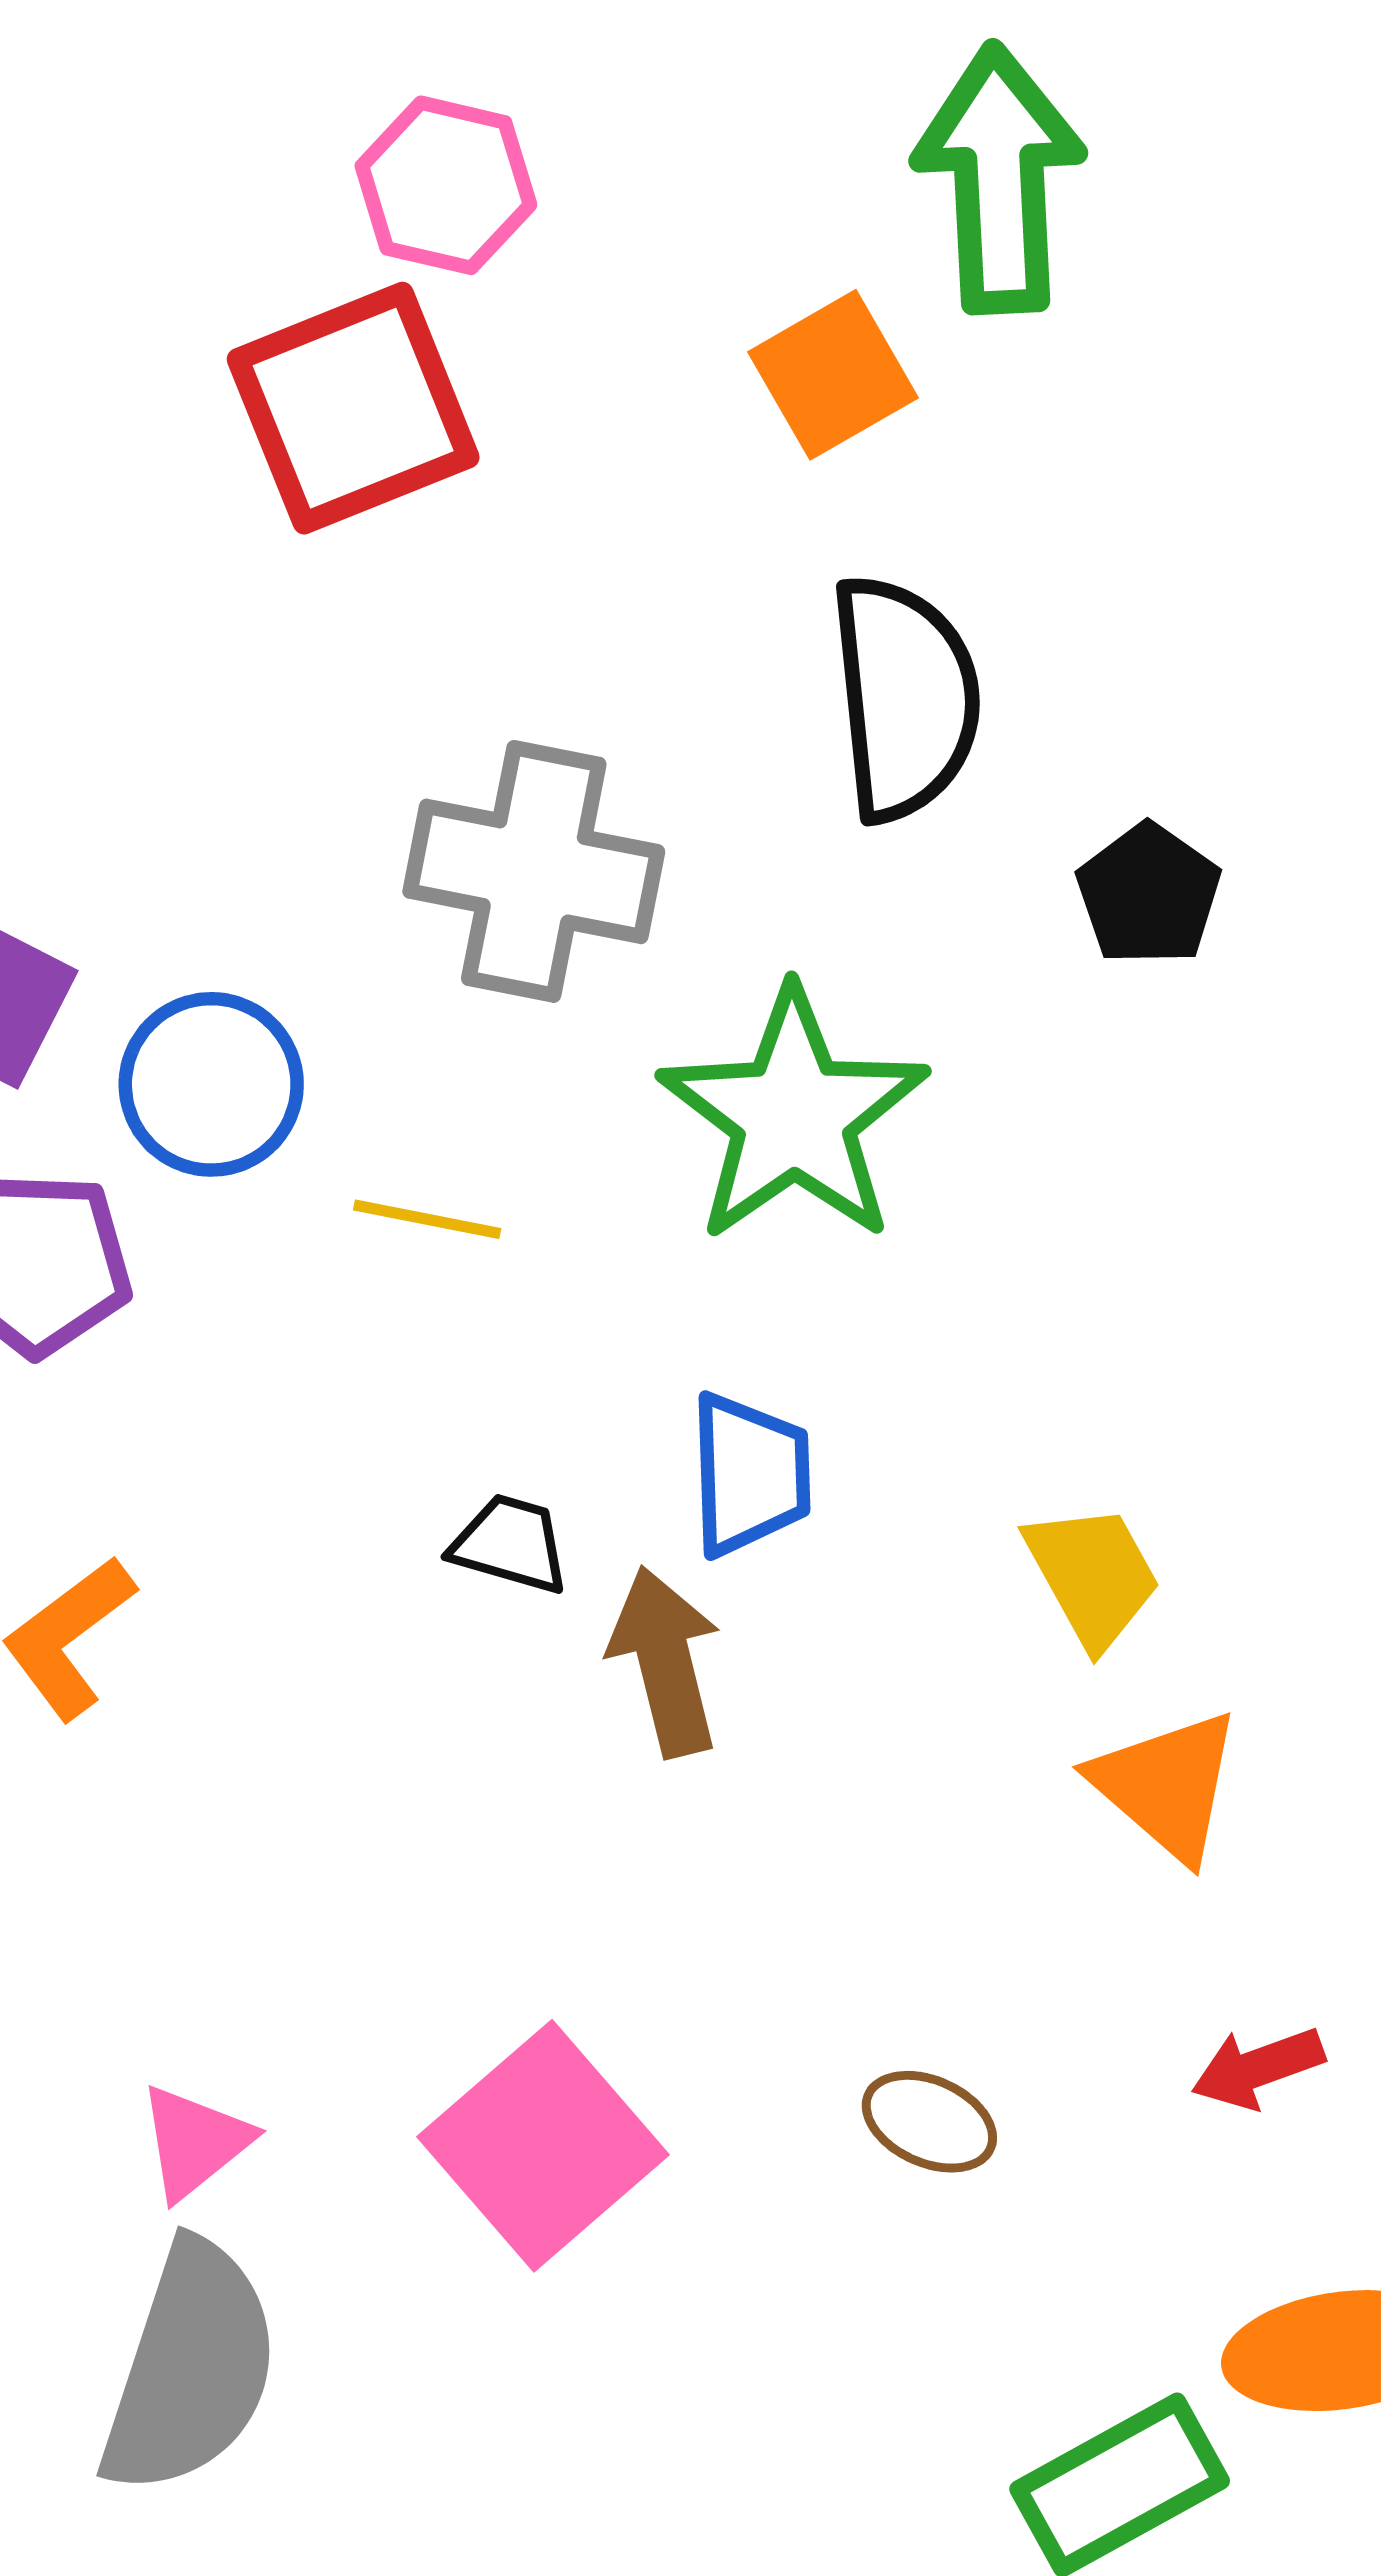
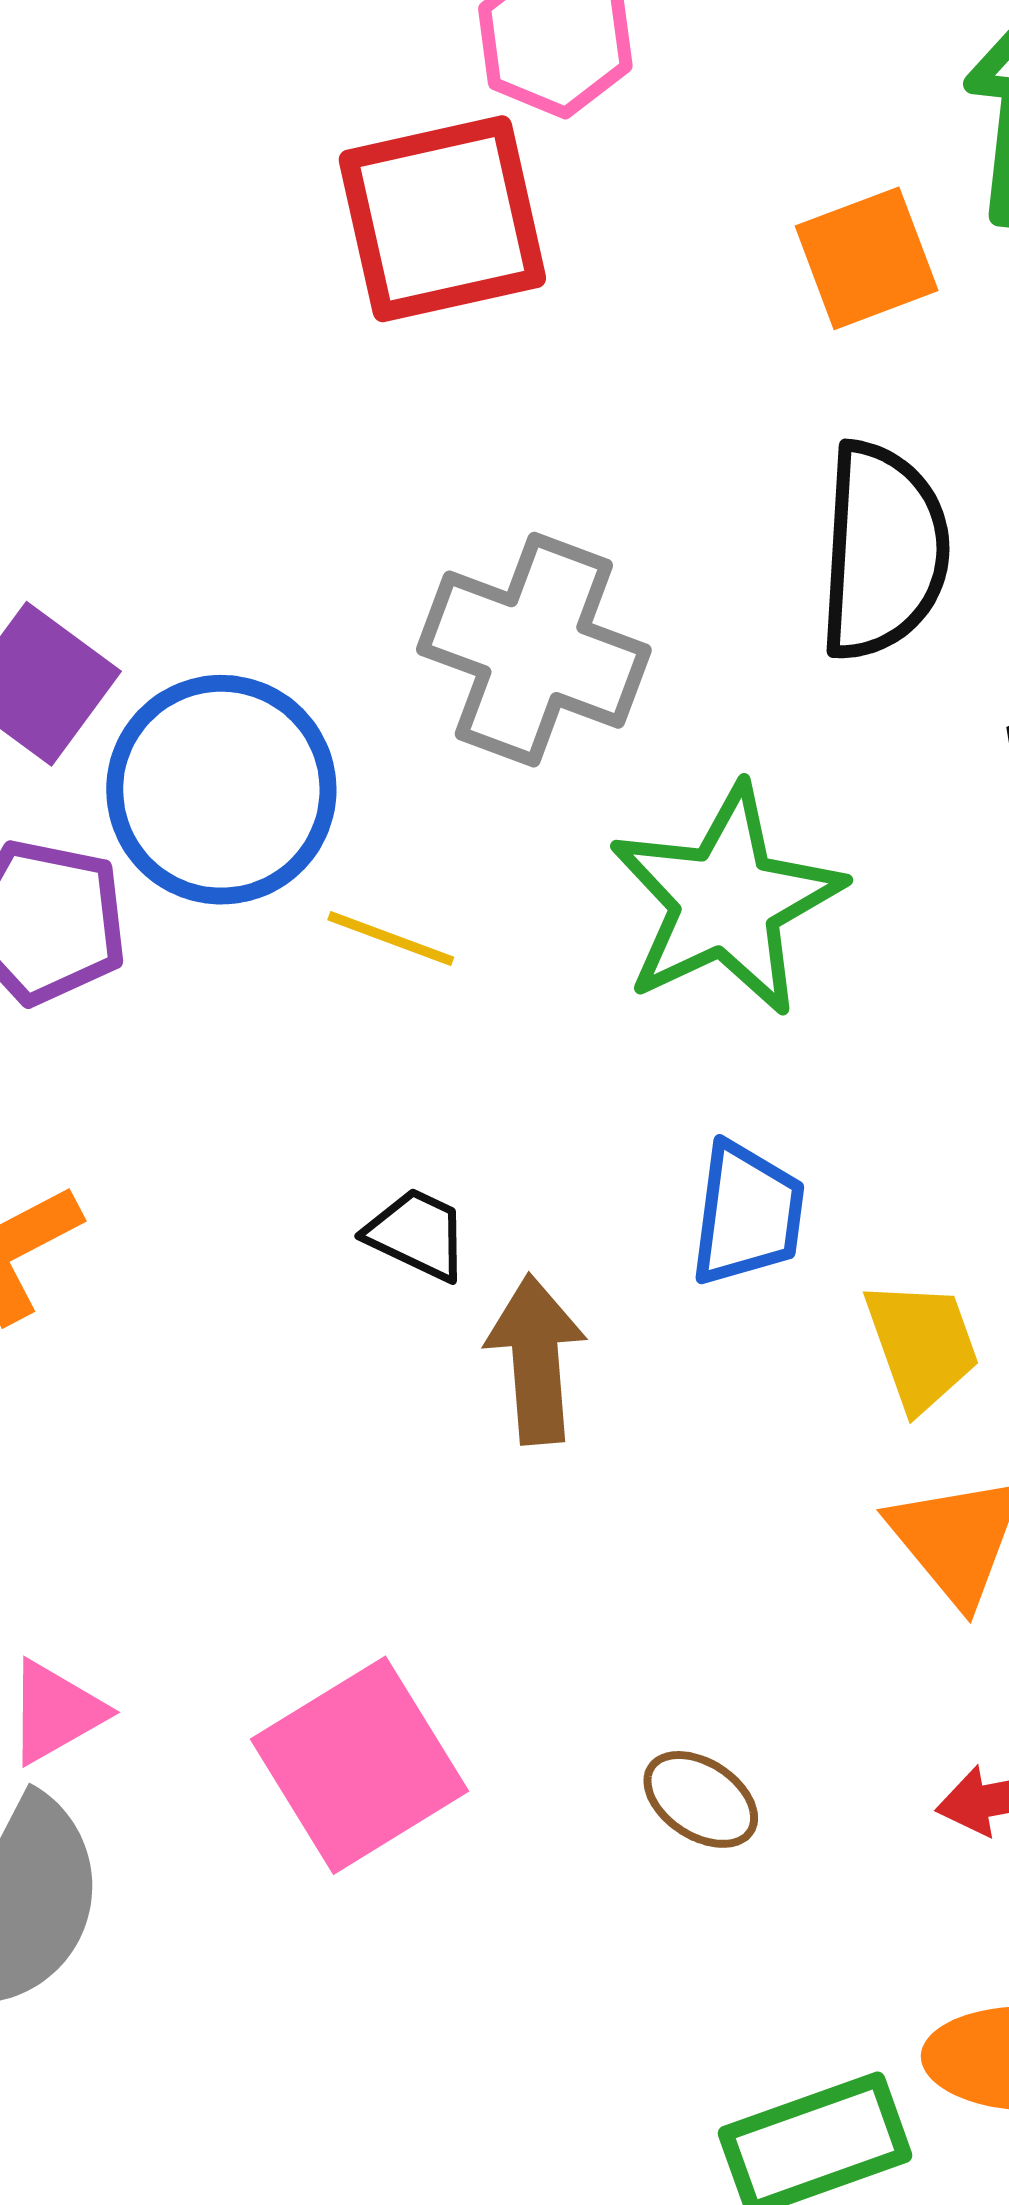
blue circle: (211, 1084) -> (221, 790), size x1.4
blue trapezoid: (750, 1474) -> (747, 1214), moved

